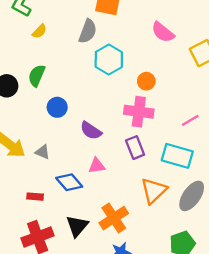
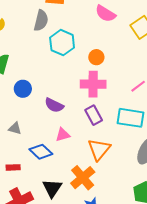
orange triangle: (154, 191) -> (99, 149), moved

